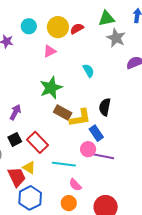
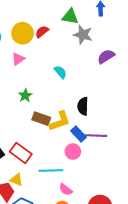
green triangle: (106, 18) -> (70, 17), turned 30
green star: (51, 88) -> (25, 96), size x0.6
purple line: (103, 156) -> (96, 136), moved

